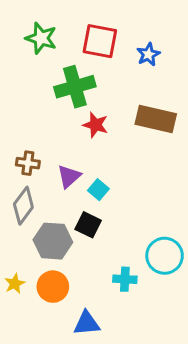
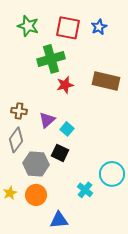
blue star: (148, 54) -> (99, 27), moved
red star: (95, 125) -> (65, 85), turned -30
cyan cross: (125, 279) -> (85, 190), turned 35

